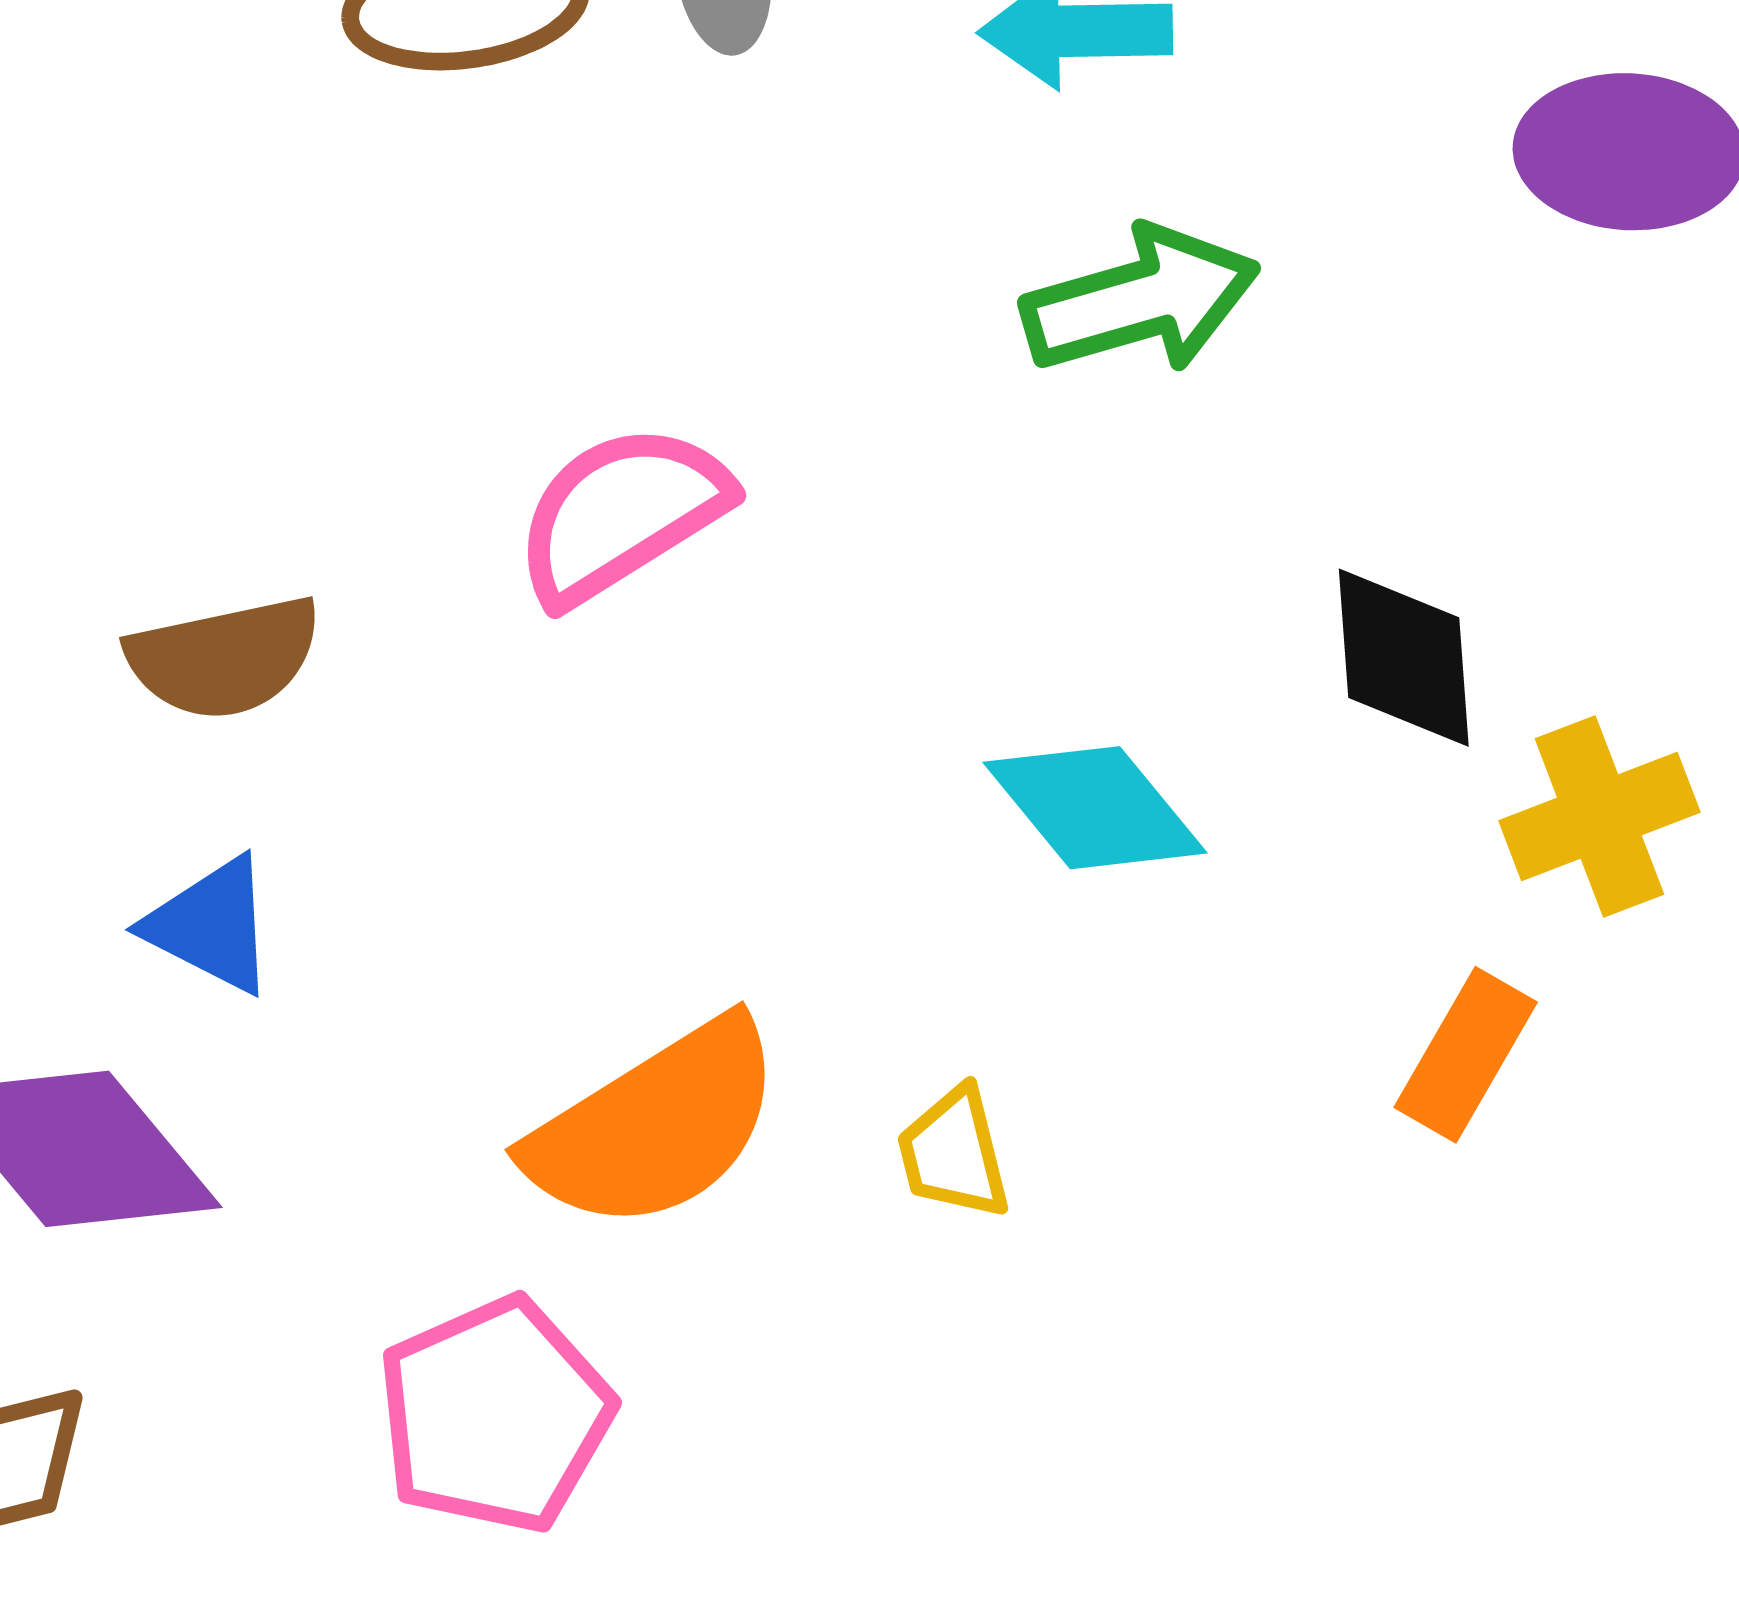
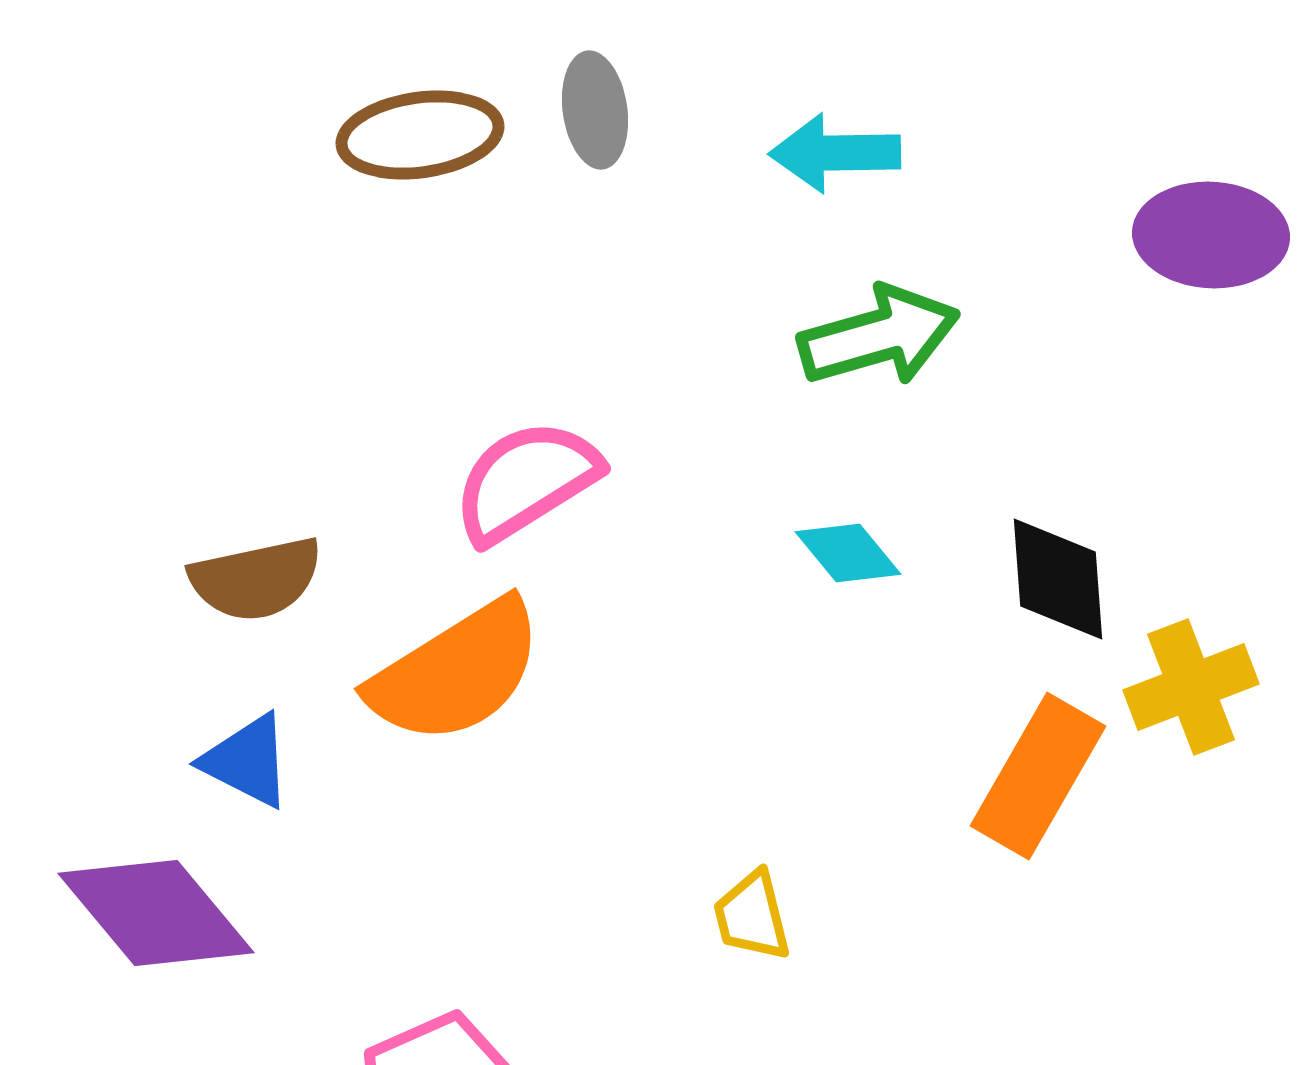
cyan diamond: (1095, 808) -> (848, 553), moved, size x0.7
orange rectangle: (1466, 1055) -> (1038, 776), moved, size x1.4
orange semicircle: (655, 1125) -> (456, 672), moved

